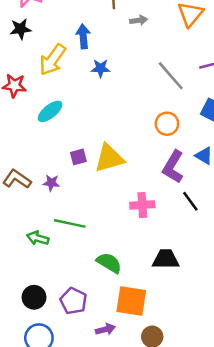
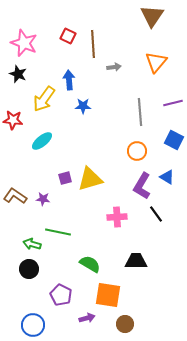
black star: (20, 29) -> (18, 74), turned 30
gray line: (171, 76) -> (140, 112), turned 36
black circle: (34, 297) -> (29, 269), moved

